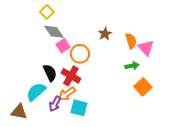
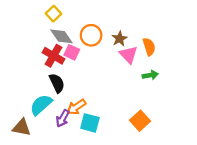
pink square: (63, 46) -> (72, 52), turned -32
pink triangle: (146, 48) -> (129, 55), moved
orange circle: (80, 54) -> (91, 35), moved
red cross: (71, 76) -> (53, 56), moved
orange square: (143, 87) -> (140, 121), moved

